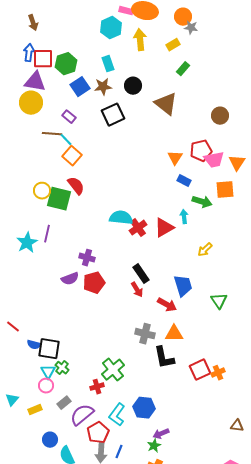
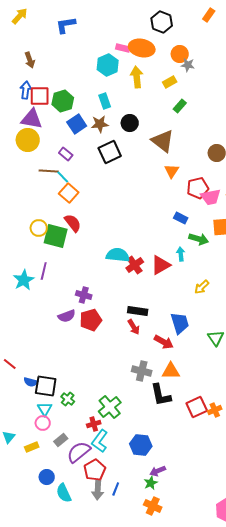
orange triangle: (175, 158) -> (172, 171), moved
black rectangle: (141, 274) -> (138, 311), turned -48
green cross: (62, 368) -> (68, 399), moved
cyan L-shape: (117, 415) -> (100, 441), moved

